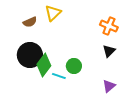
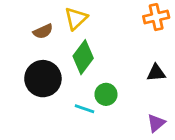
orange cross: (109, 26) -> (156, 17), moved, turned -36
black triangle: (109, 51) -> (156, 73), turned 40
green diamond: (44, 65) -> (83, 57), moved

